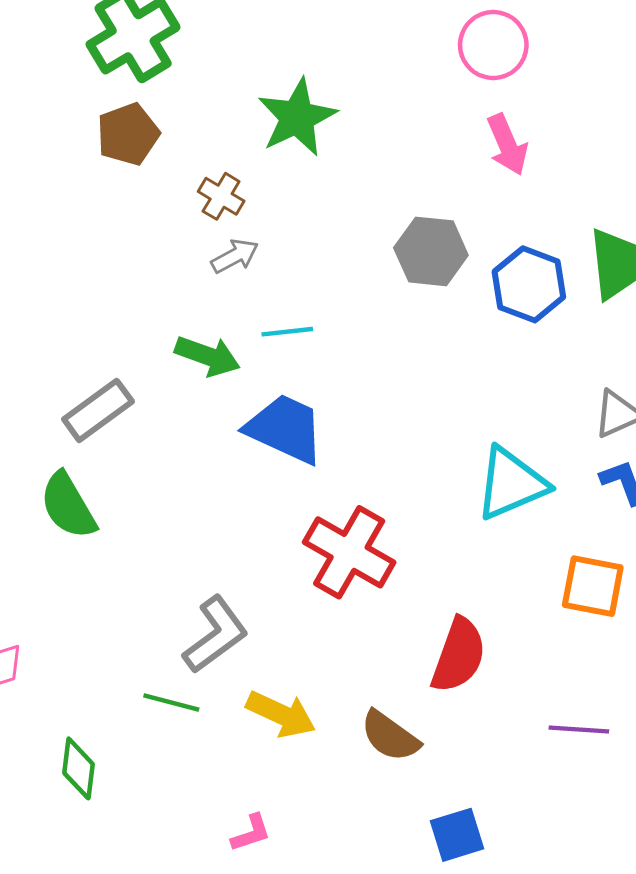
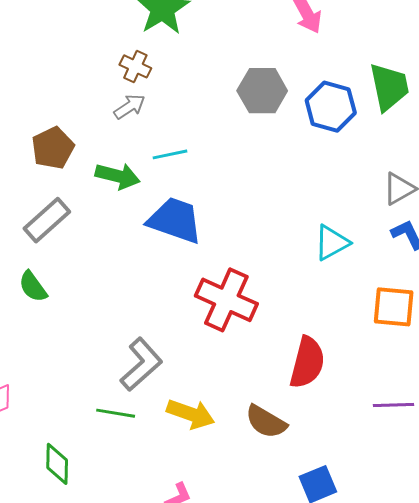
brown pentagon: (128, 134) -> (53, 148), moved
brown cross: (221, 196) -> (135, 66), moved
cyan triangle: (511, 484) -> (332, 243), size x0.7
green semicircle: (68, 506) -> (33, 287), size x0.7

